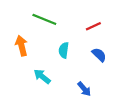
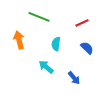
cyan arrow: (42, 76) -> (46, 67), moved

